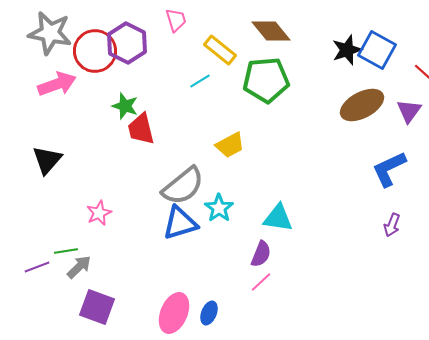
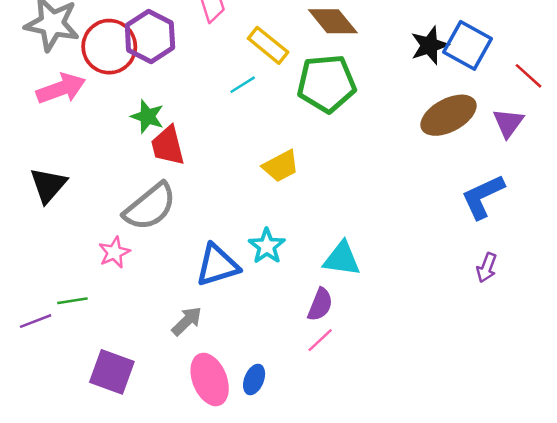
gray semicircle: (183, 186) -> (150, 207), moved
gray arrow: (79, 267) -> (187, 321), moved
pink ellipse: (174, 313) -> (210, 379), turned -45

